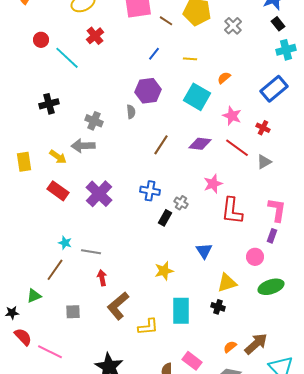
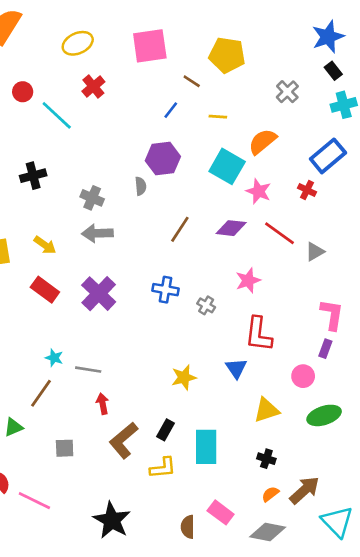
brown line: (166, 21) -> (192, 81), moved
gray cross: (233, 26) -> (287, 92), moved
orange semicircle: (224, 78) -> (262, 142), size x1.6
pink star: (232, 116) -> (259, 191), moved
red cross: (263, 128) -> (307, 190), moved
gray arrow: (83, 146) -> (97, 233), moved
red L-shape: (232, 211) -> (259, 334), moved
black rectangle: (165, 218) -> (165, 430), moved
yellow star: (164, 271) -> (184, 377), moved
black cross: (218, 307) -> (266, 459), moved

